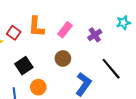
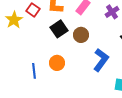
black square: (24, 66) -> (59, 29), moved

